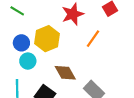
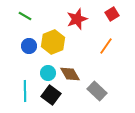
orange line: (93, 39) -> (106, 46), moved
cyan circle: (28, 61) -> (48, 73), moved

